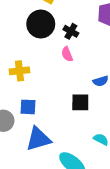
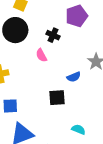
black cross: (71, 31) -> (53, 35), moved

